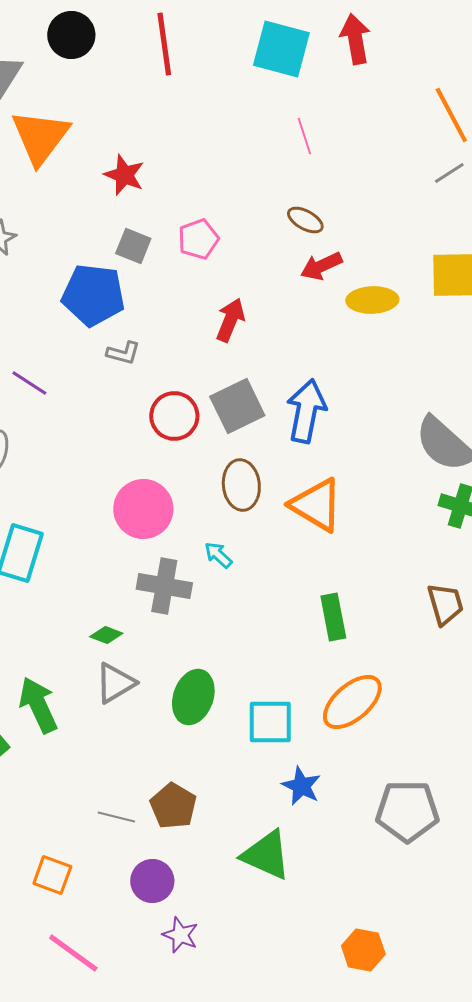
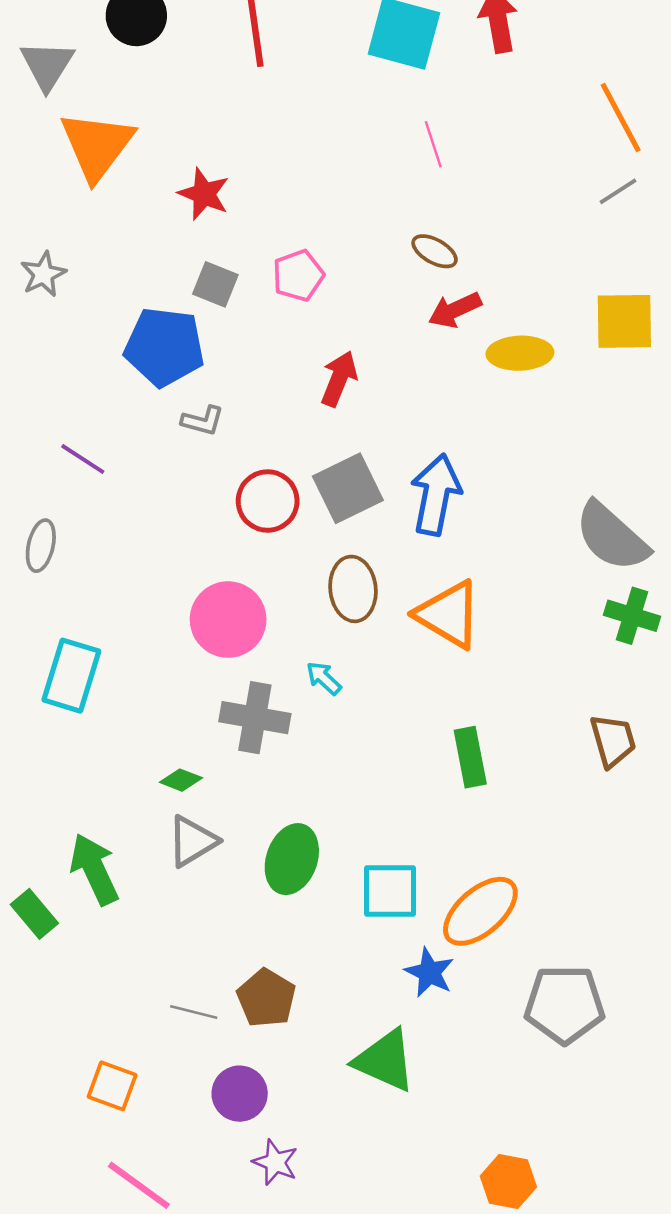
orange ellipse: (352, 702) -> (480, 911), moved

